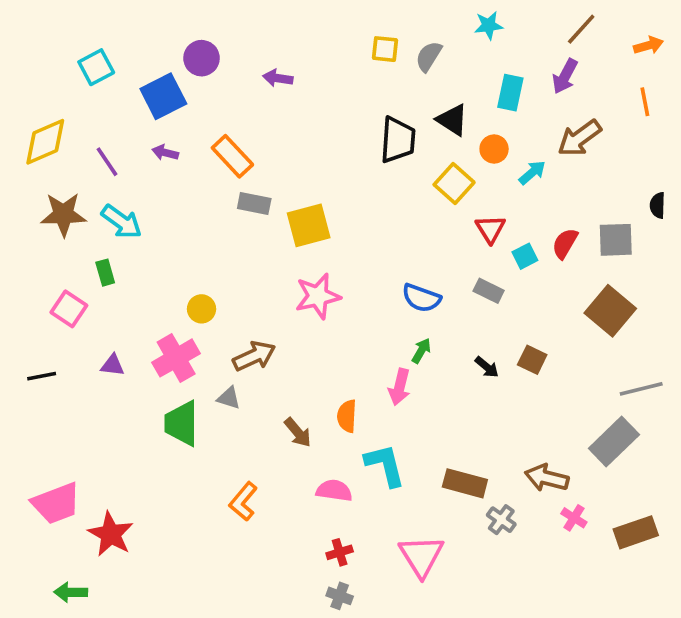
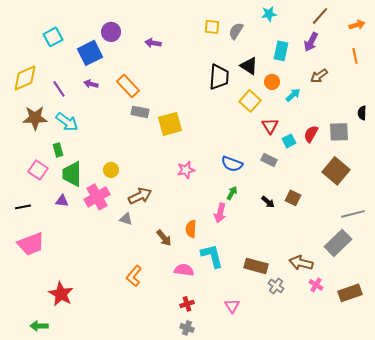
brown arrow: (579, 138) -> (319, 76), size x0.7
pink star: (318, 296) -> (186, 170), moved, size x0.7
green trapezoid: (182, 423) -> (72, 174), moved
pink trapezoid: (56, 503) -> (31, 244), moved
pink triangle: (421, 556) -> (232, 306), size x0.6

